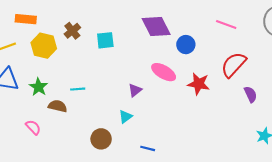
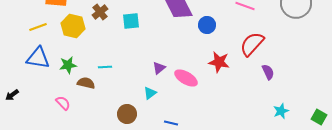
pink ellipse: (164, 72) -> (186, 78), moved
green star: (38, 87) -> (68, 65), turned 30

